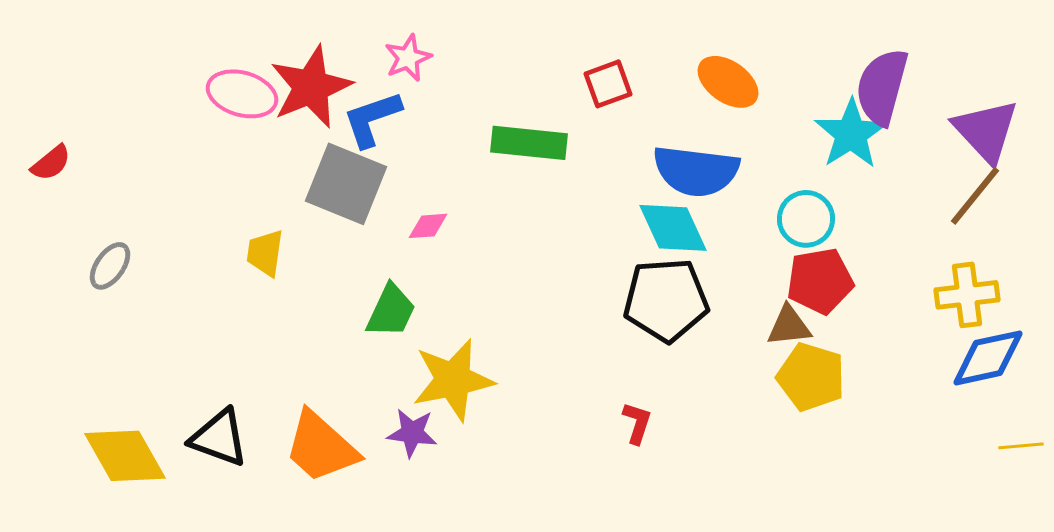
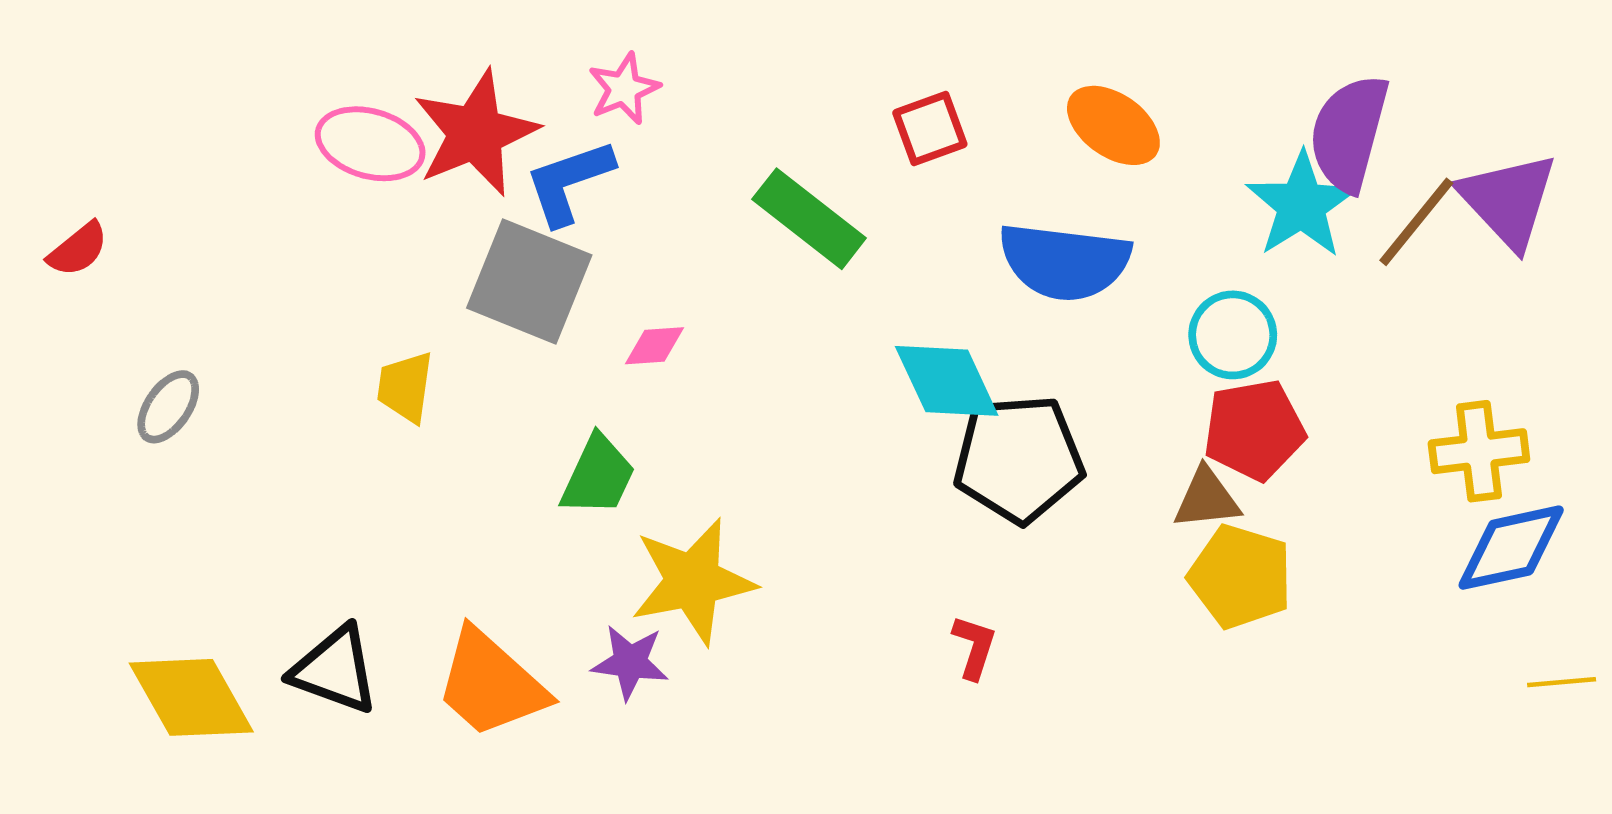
green rectangle: (529, 143) -> (809, 219), turned 32
brown line: (975, 196) -> (1416, 222), moved
cyan diamond: (673, 228) -> (947, 381), moved

